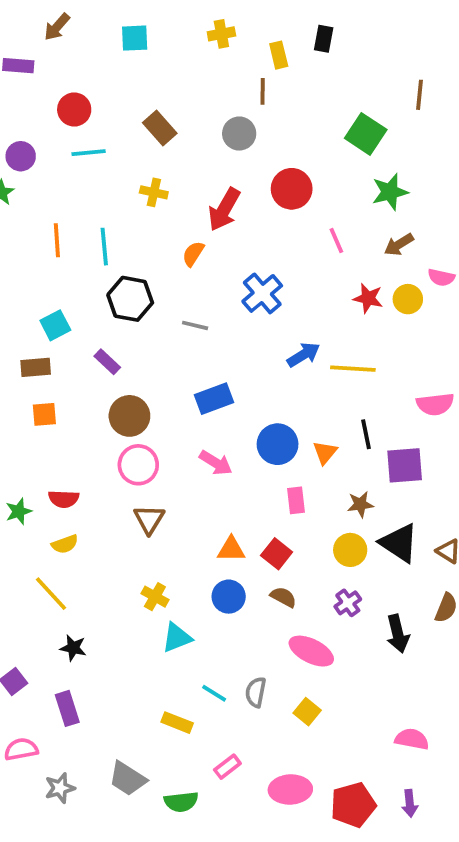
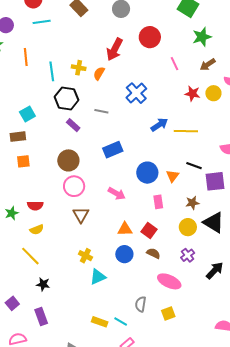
yellow cross: (154, 192) -> (79, 68), moved
orange line: (57, 240) -> (26, 57), moved
purple rectangle: (107, 362) -> (73, 125), moved
black line: (366, 434) -> (194, 166), turned -56
pink arrow: (216, 463) -> (117, 194), moved
black arrow: (398, 634) -> (215, 271), turned -120
cyan line: (214, 693) -> (121, 322), moved
yellow square: (307, 712) -> (168, 314), turned 32

